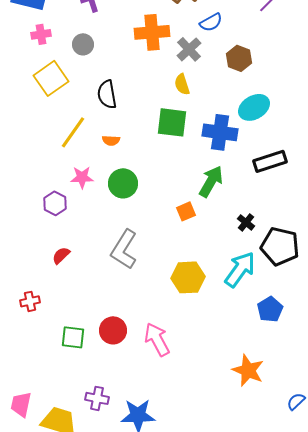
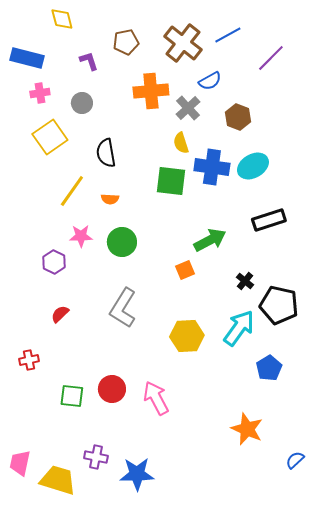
blue cross: (220, 132) -> (212, 167), moved
green arrow: (211, 181) -> (210, 240), turned 32

